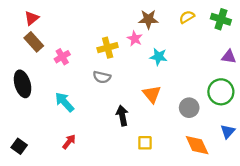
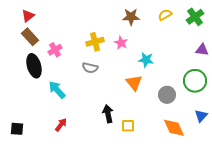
green cross: (221, 19) -> (195, 17), turned 36
pink star: (135, 39) -> (121, 43), moved
cyan star: (159, 57) -> (146, 60), moved
black ellipse: (23, 84) -> (34, 66), moved
black arrow: (122, 116) -> (108, 114), moved
black square: (19, 146) -> (17, 129), turned -32

